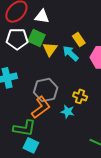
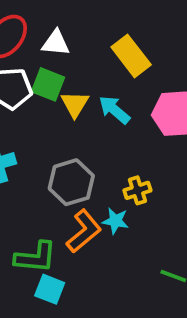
yellow rectangle: (79, 40) -> (131, 56), moved, size x1.5
yellow cross: (80, 96) -> (137, 190), turned -32
orange L-shape: (41, 107) -> (84, 231), moved

